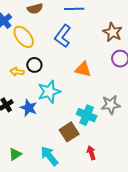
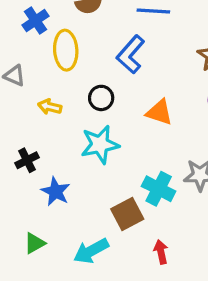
yellow ellipse: (24, 37) -> (66, 50), turned 30
black circle: (34, 65) -> (101, 98), moved
blue star: (29, 108) -> (56, 191), moved
cyan arrow: (49, 156) -> (91, 251), turned -85

